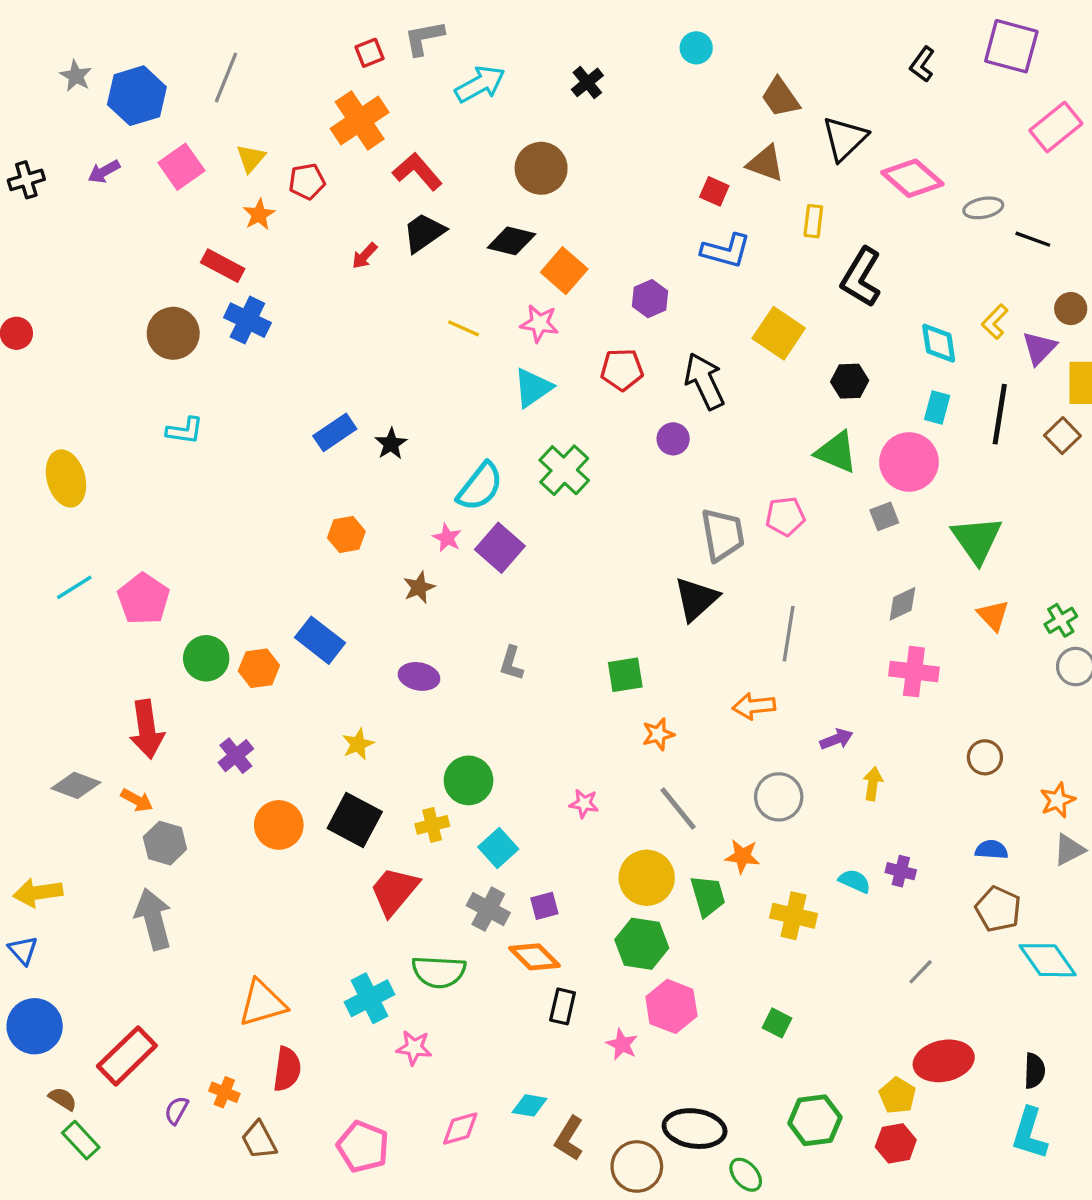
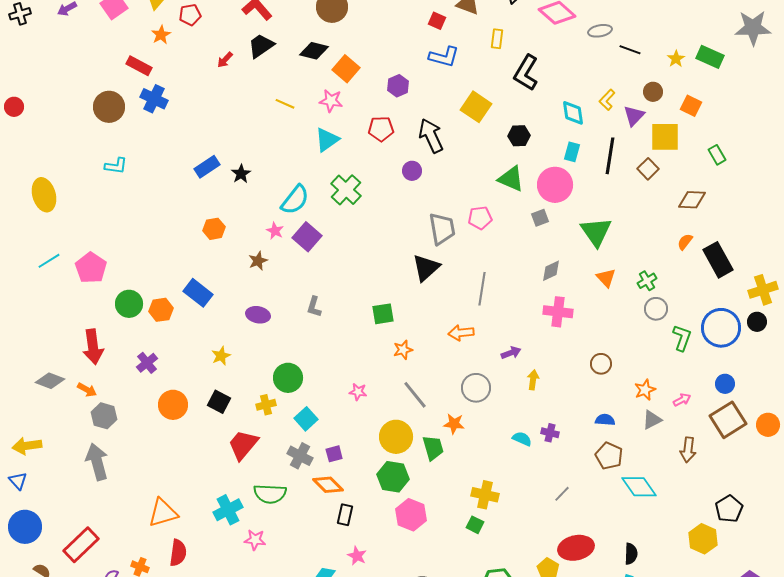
black square: (355, 820) -> (219, 402), size x0.7
yellow cross: (794, 916) -> (485, 495), moved
pink star: (622, 1044) -> (357, 556), moved

